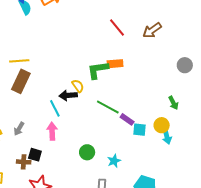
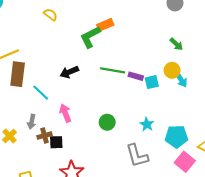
yellow semicircle: (78, 86) -> (50, 15), moved
cyan line: (55, 108) -> (41, 93), moved
cyan star: (114, 161) -> (147, 124), moved
brown cross: (24, 162) -> (45, 136), moved

